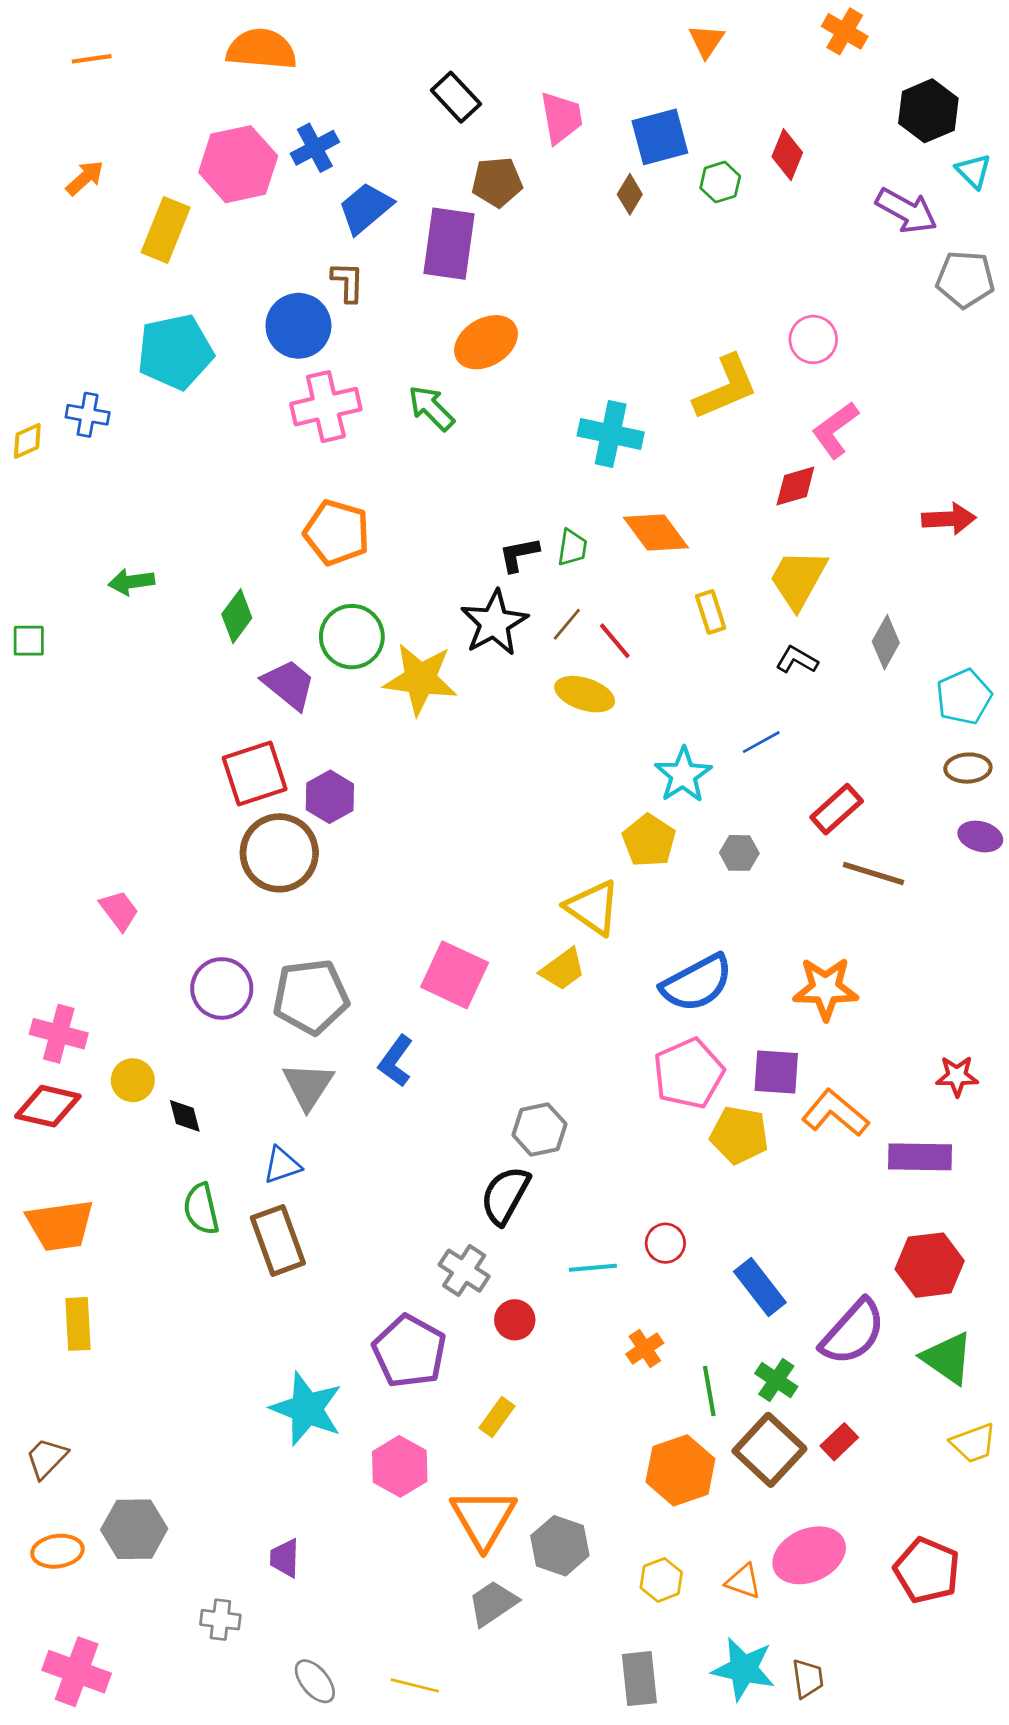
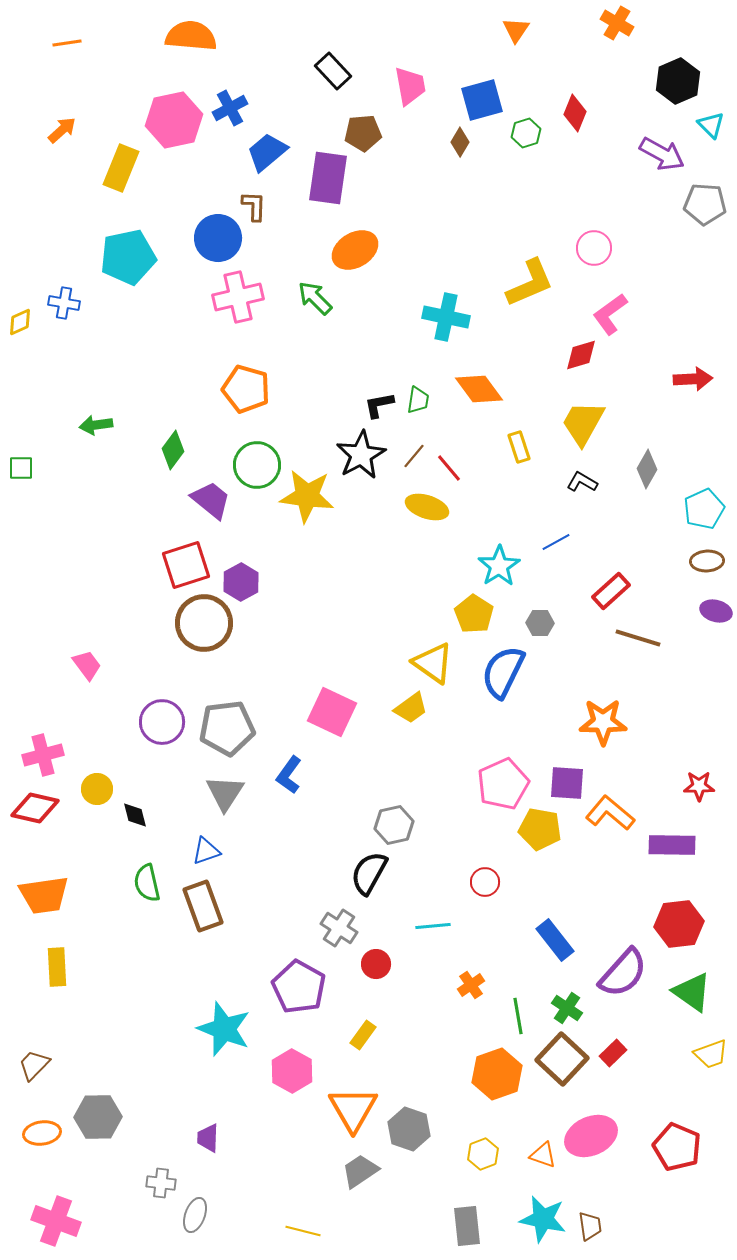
blue semicircle: (697, 983) -> (503, 672), moved, turned 144
pink cross: (59, 1034) -> (43, 755), turned -30
red circle: (665, 1243) -> (485, 882), moved
gray ellipse: (315, 1681) -> (195, 1215), moved, turned 60

